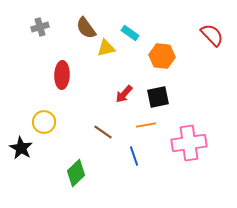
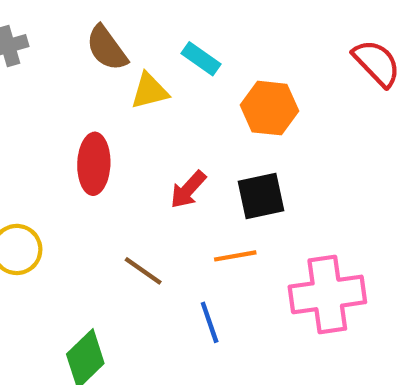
red ellipse: (62, 75) -> (94, 164), moved

